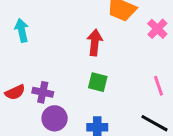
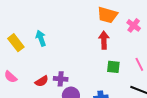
red arrow: (95, 43) -> (104, 40), moved
green square: (98, 82) -> (113, 67), moved

